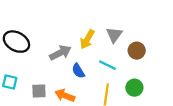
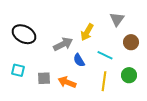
gray triangle: (114, 35) -> (117, 19), moved

